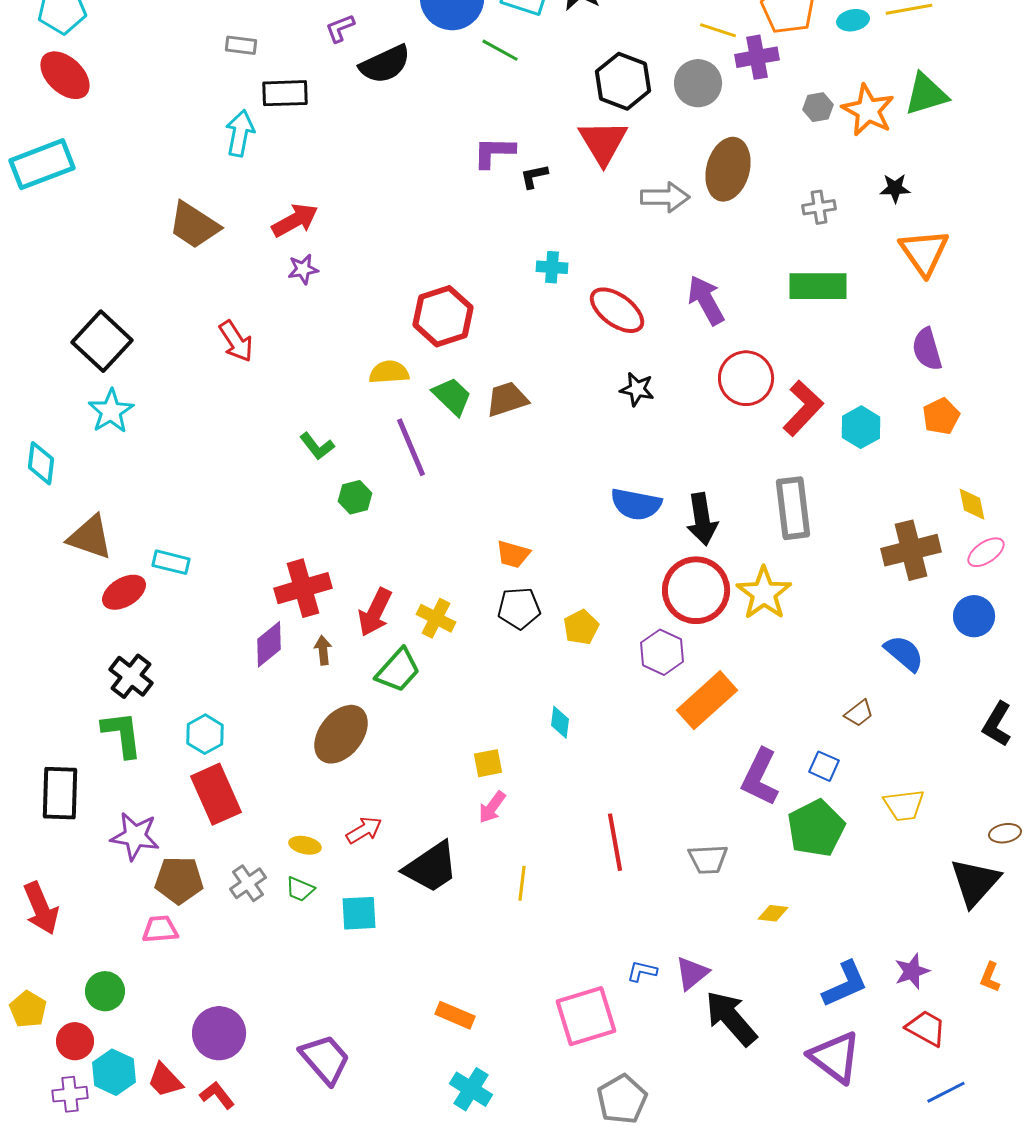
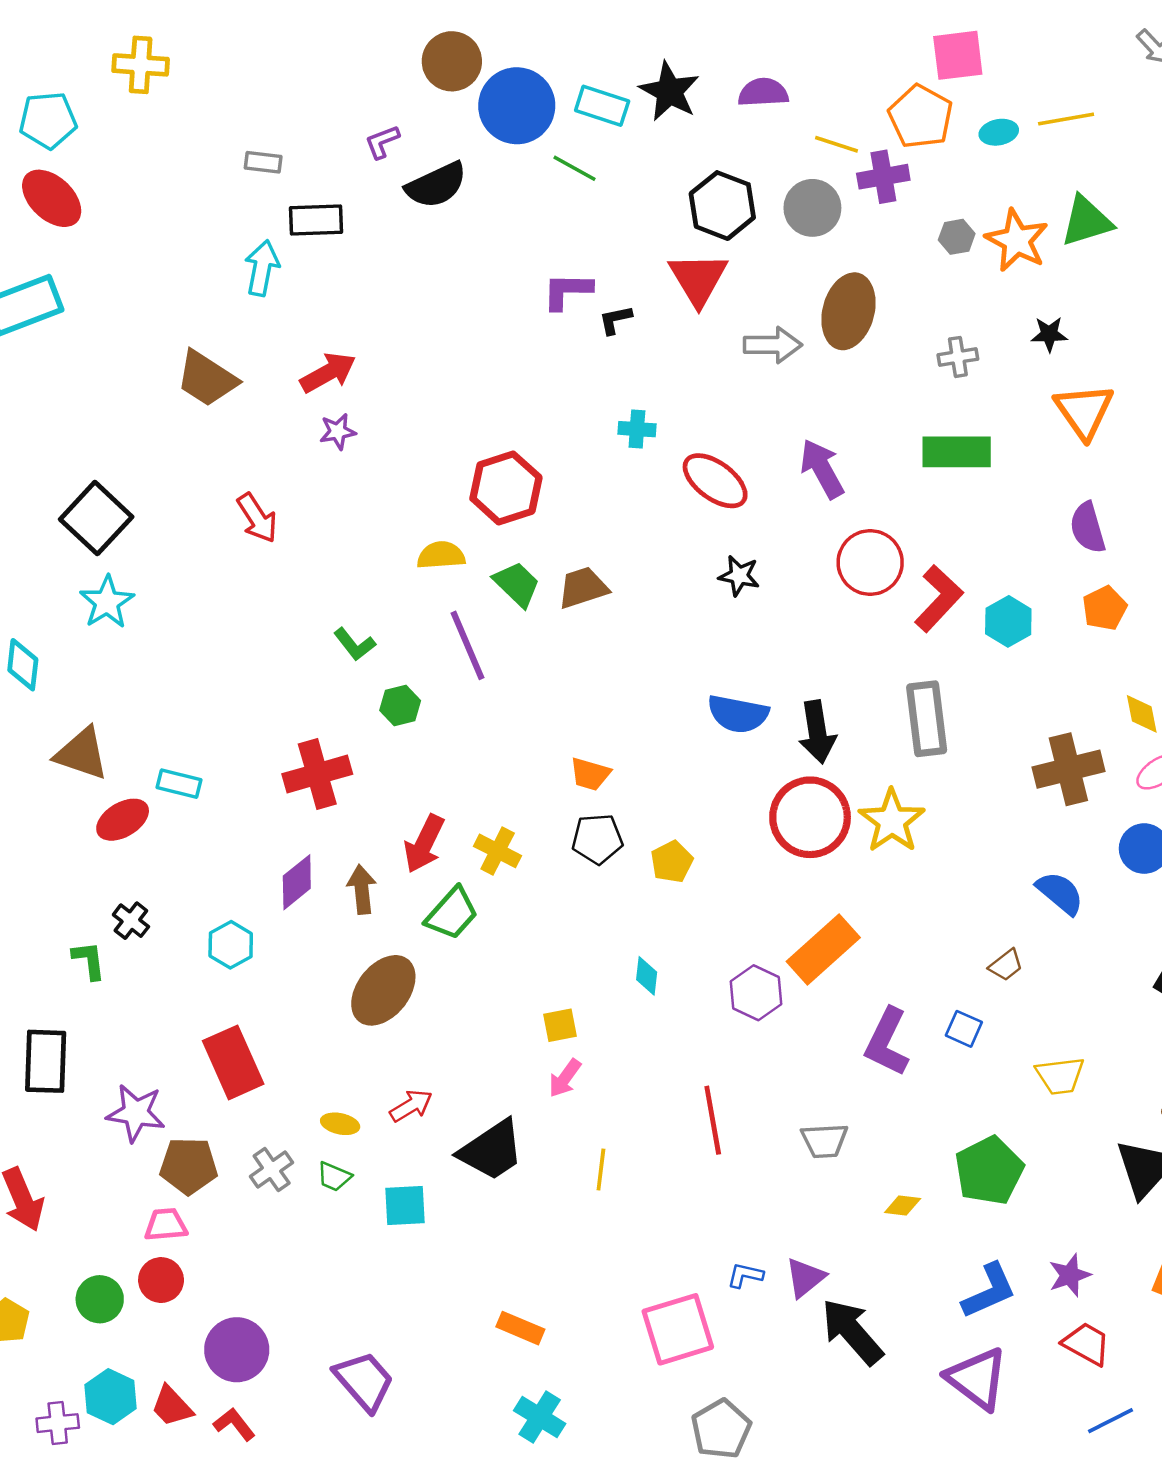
red cross: (303, 588) -> (317, 774), moved
brown arrow: (323, 650) -> (362, 889), size x1.4
purple hexagon: (662, 652) -> (756, 993), moved
black cross: (131, 676) -> (131, 921), size x0.7
green L-shape: (122, 734) -> (89, 960), moved, size x0.7
cyan hexagon: (205, 734) -> (231, 945), moved
green pentagon: (816, 828) -> (989, 1171), moved
red circle: (75, 1041) -> (161, 1280), moved

